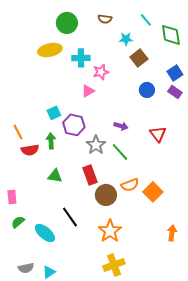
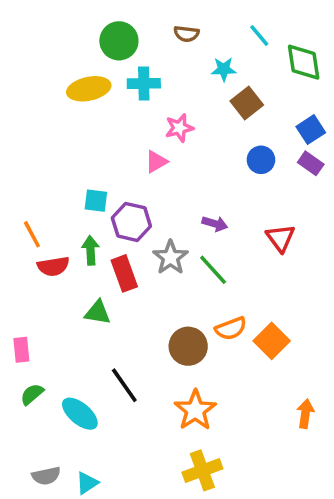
cyan cross: (81, 58) -> (144, 83), moved
cyan square: (54, 113) -> (96, 201), turned 32
red rectangle: (90, 175) -> (124, 273), moved

